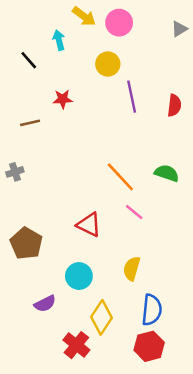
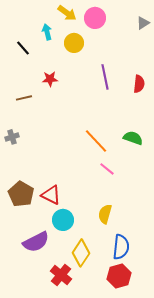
yellow circle: (108, 64) -> (74, 43), moved
red triangle: (89, 225) -> (51, 195), moved
purple semicircle: (45, 304) -> (36, 242), size x1.5

